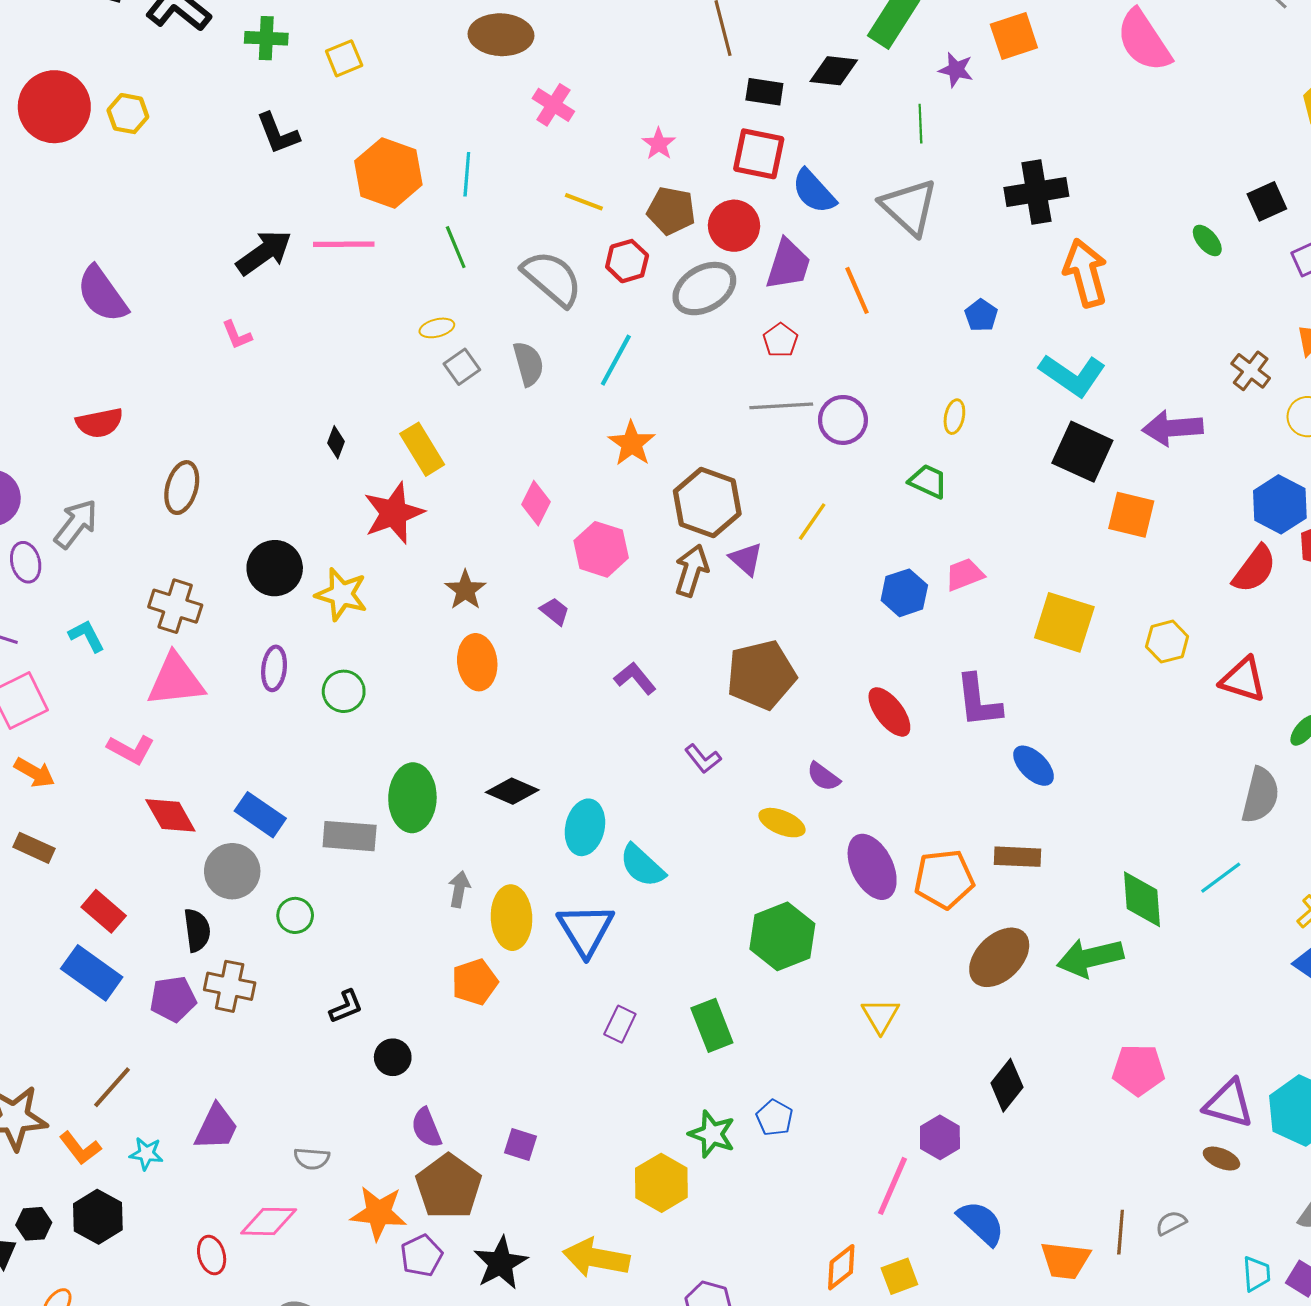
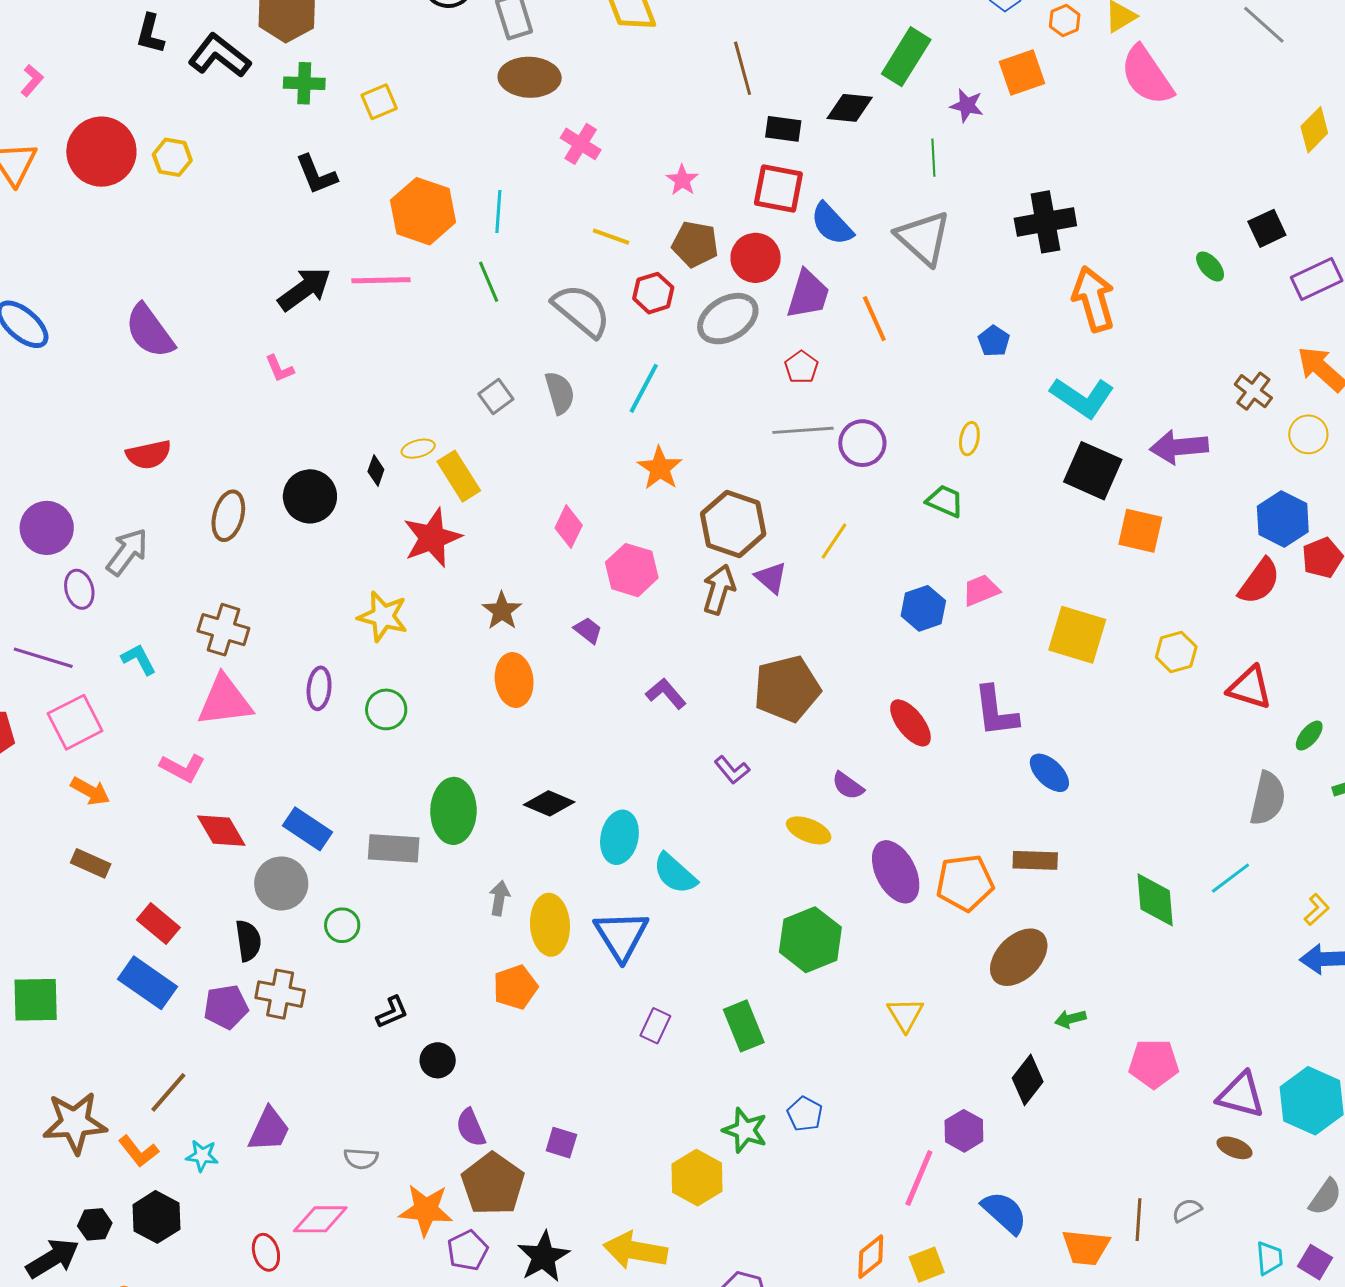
yellow ellipse: (437, 328) -> (418, 449), moved
black circle: (275, 568) -> (310, 496), moved
green arrow: (1090, 958) -> (1070, 1019), moved, size x0.5

